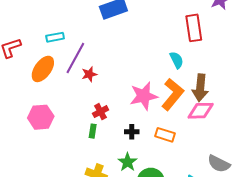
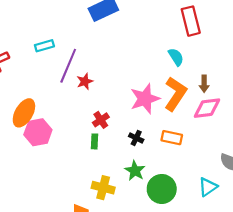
orange ellipse: (43, 69) -> (24, 113), moved
brown arrow: (200, 88) -> (204, 84), size x0.6
black cross: (132, 132) -> (136, 138), turned 32

